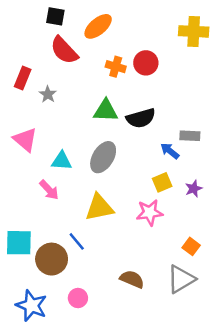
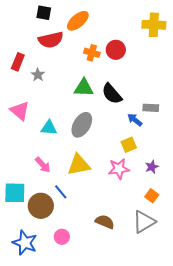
red semicircle: (64, 50) -> (51, 40), turned -60
black semicircle: (141, 118) -> (112, 94), turned 65
purple star: (194, 189) -> (152, 167), moved
pink arrow: (49, 190) -> (43, 165), moved

